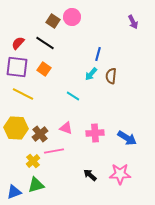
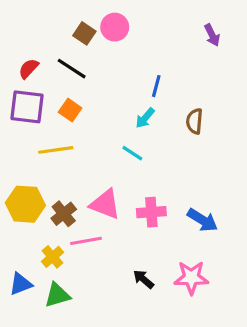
brown semicircle: (111, 76) -> (195, 121), moved
yellow line: (23, 94) -> (56, 150), moved, turned -35
cyan line: (73, 96) -> (132, 153), moved
pink triangle: (66, 128) -> (105, 204), size x1.5
blue triangle: (14, 192) -> (21, 284), moved

